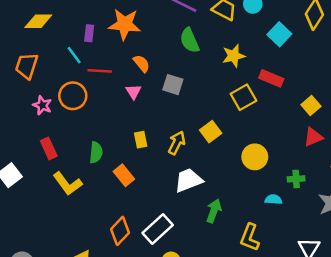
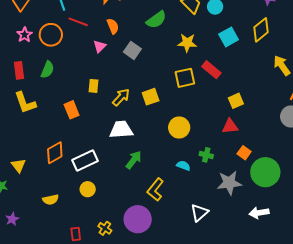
green semicircle: (190, 40) -> (156, 20), turned -120
green semicircle: (96, 152) -> (47, 70), moved

